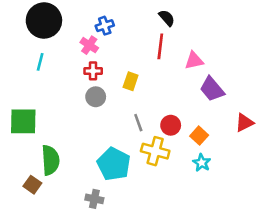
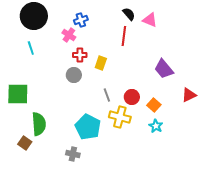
pink triangle: (194, 61) -> (150, 20), moved, turned 35
cyan line: (40, 62) -> (31, 48), turned -32
red cross: (93, 71) -> (80, 55), moved

